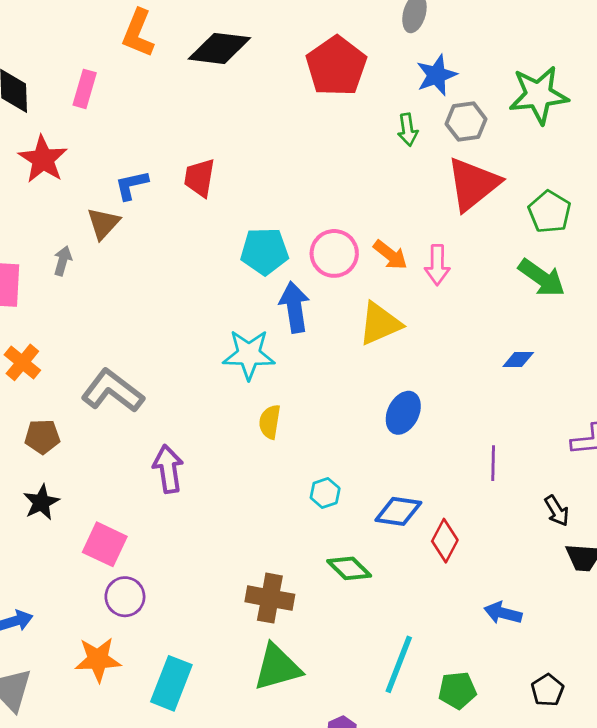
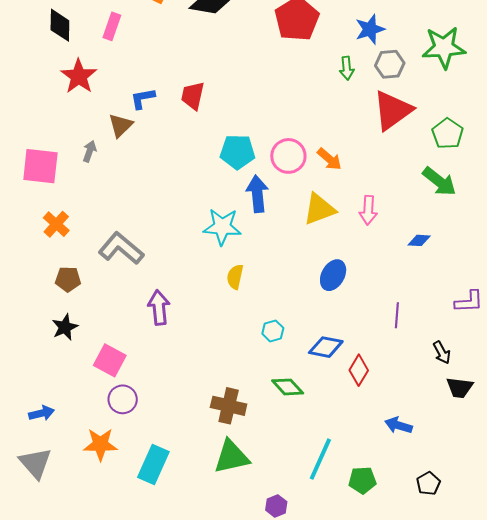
pink arrow: (437, 265) -> (368, 210), moved

